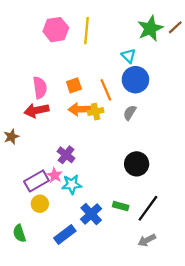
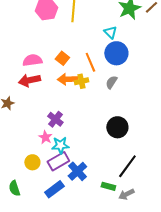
orange square: (74, 85) -> (62, 58), turned -32
pink semicircle: (40, 88) -> (32, 60), turned -90
purple rectangle: (36, 181) -> (58, 161), moved
green rectangle: (121, 206) -> (108, 186), moved

